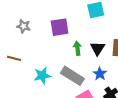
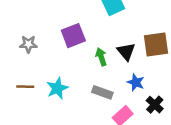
cyan star: (42, 76) -> (57, 88), moved
gray rectangle: (72, 76) -> (102, 92), size x0.7

